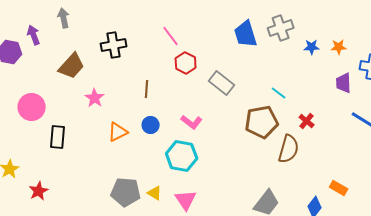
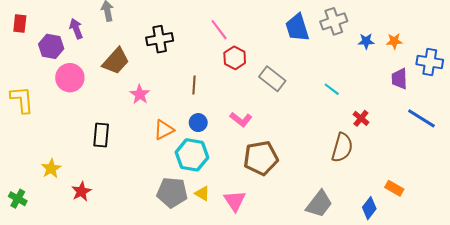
pink circle: (32, 107) -> (70, 78), moved
brown pentagon: (262, 122) -> (261, 158), moved
cyan hexagon: (182, 156) -> (192, 155), moved

